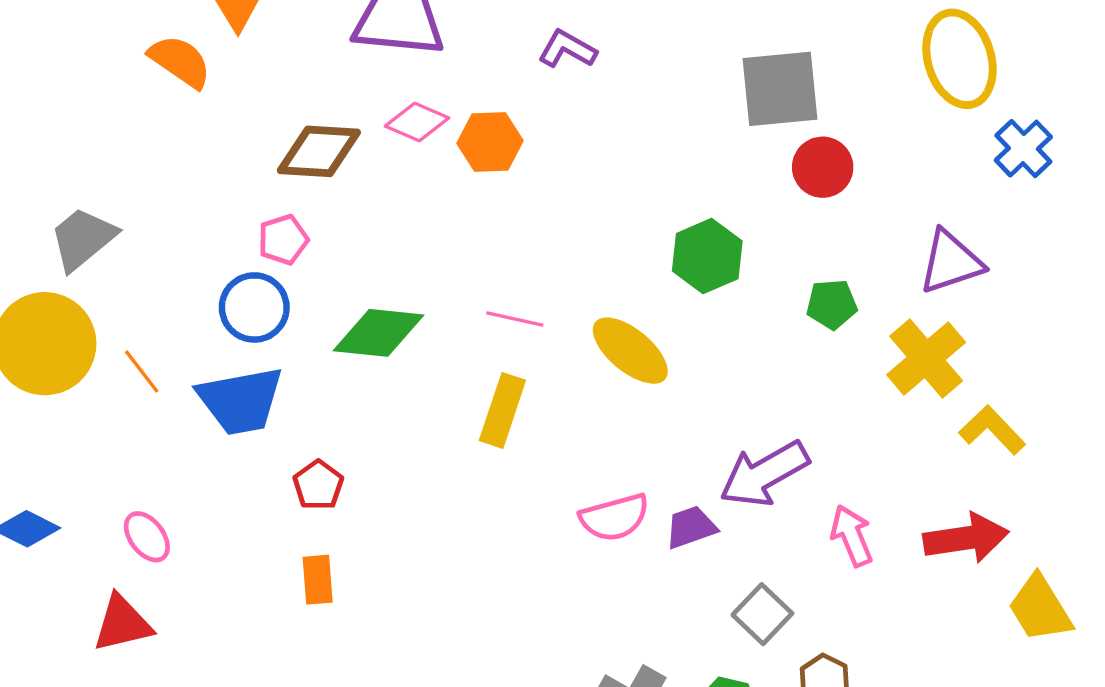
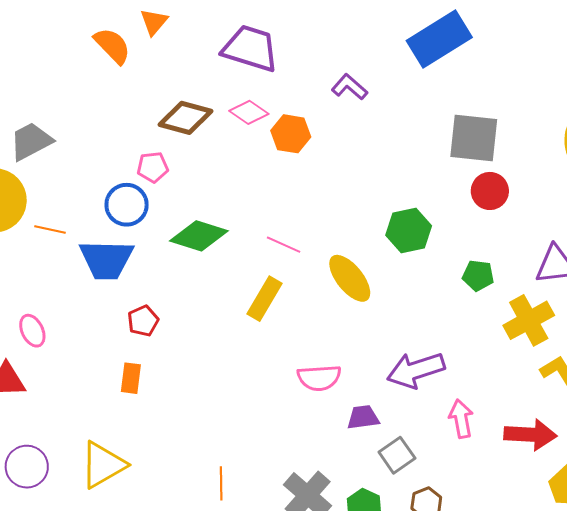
orange line: (142, 372) -> (50, 229), turned -52
purple trapezoid: (691, 527) -> (363, 417), moved

